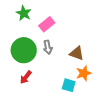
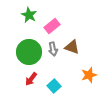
brown triangle: (77, 53) -> (72, 47), moved
cyan square: (69, 85) -> (54, 86), moved, turned 32

